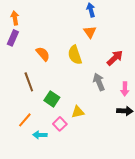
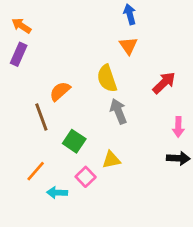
orange arrow: (15, 18) -> (21, 26), turned -48
orange semicircle: (43, 54) -> (60, 91), moved, turned -91
gray arrow: (99, 82) -> (118, 111), moved

